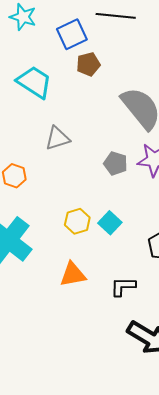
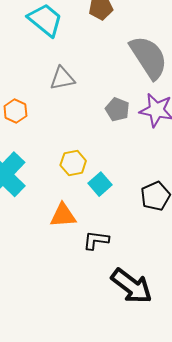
cyan square: (110, 223) -> (100, 184), moved
black L-shape: (123, 287) -> (96, 240), moved

